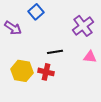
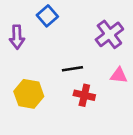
purple arrow: (13, 28) -> (17, 37), turned 54
red cross: (46, 72) -> (84, 95), moved

